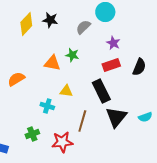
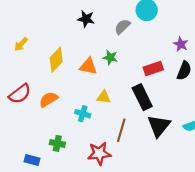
yellow diamond: (26, 24) -> (56, 60), moved
purple star: (113, 43) -> (181, 44), moved
orange semicircle: (16, 79) -> (49, 99), moved
green cross: (32, 134) -> (57, 143), moved, turned 32

